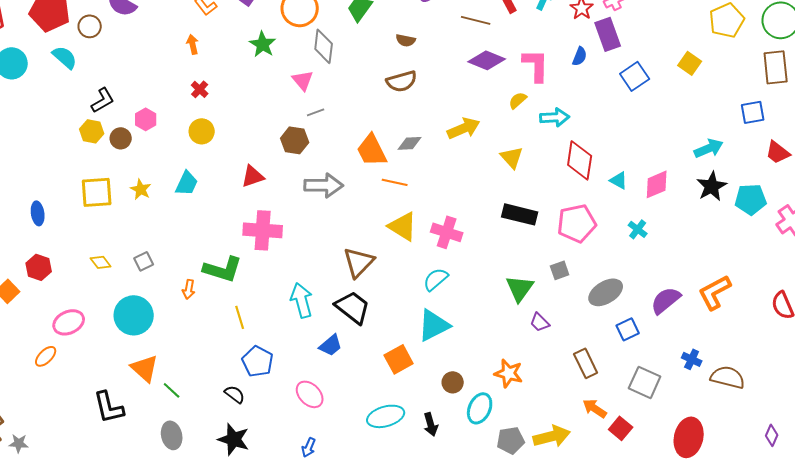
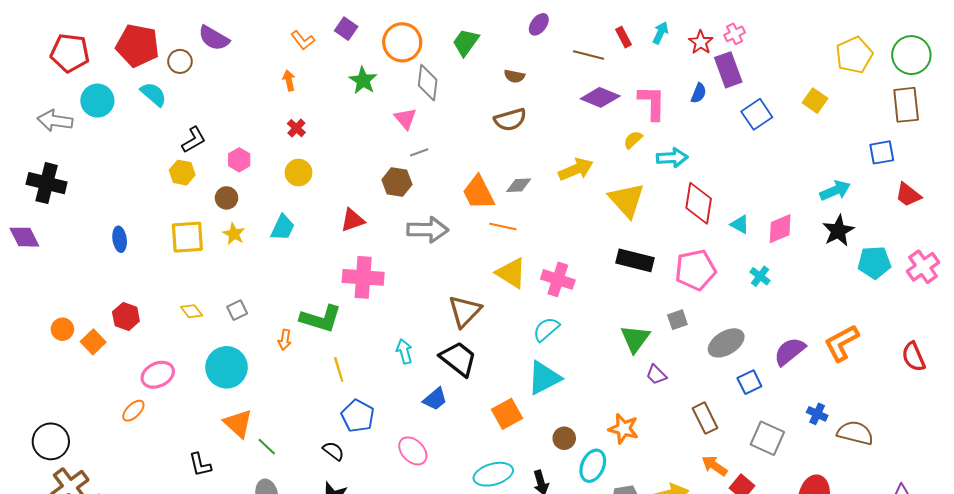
brown circle: (121, 138) -> (227, 198), moved
yellow triangle: (512, 157) -> (627, 200), size x1.5
cyan pentagon: (751, 199) -> (874, 263), moved
blue ellipse: (38, 213) -> (120, 239), moved
cyan arrow: (302, 300) -> (404, 351), size x0.7
black L-shape: (109, 407) -> (200, 465), size x0.7

